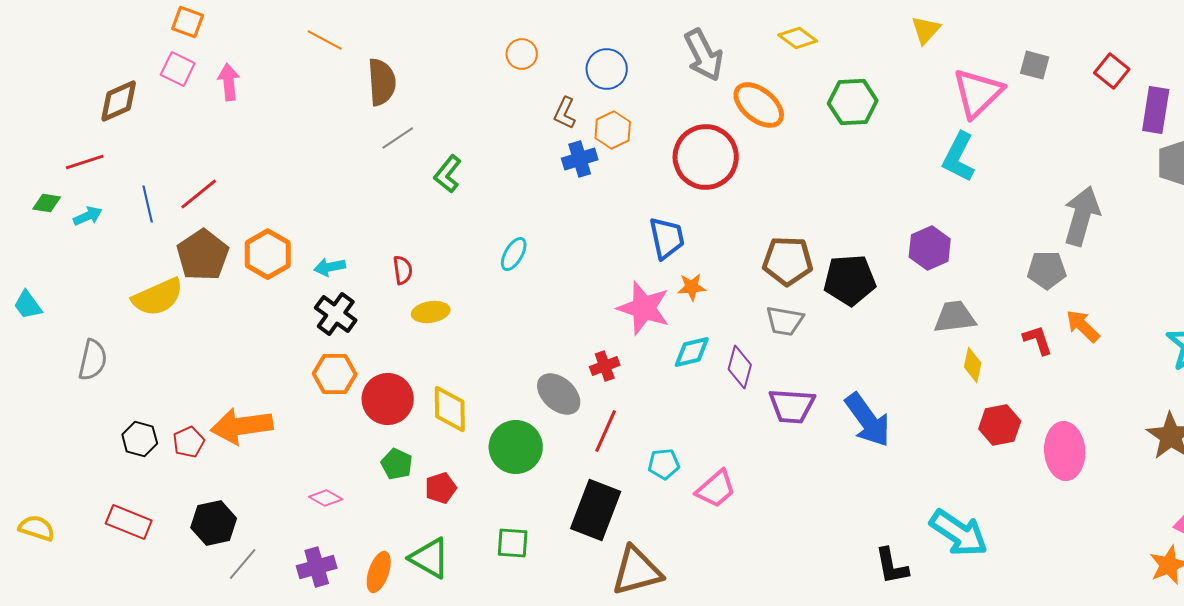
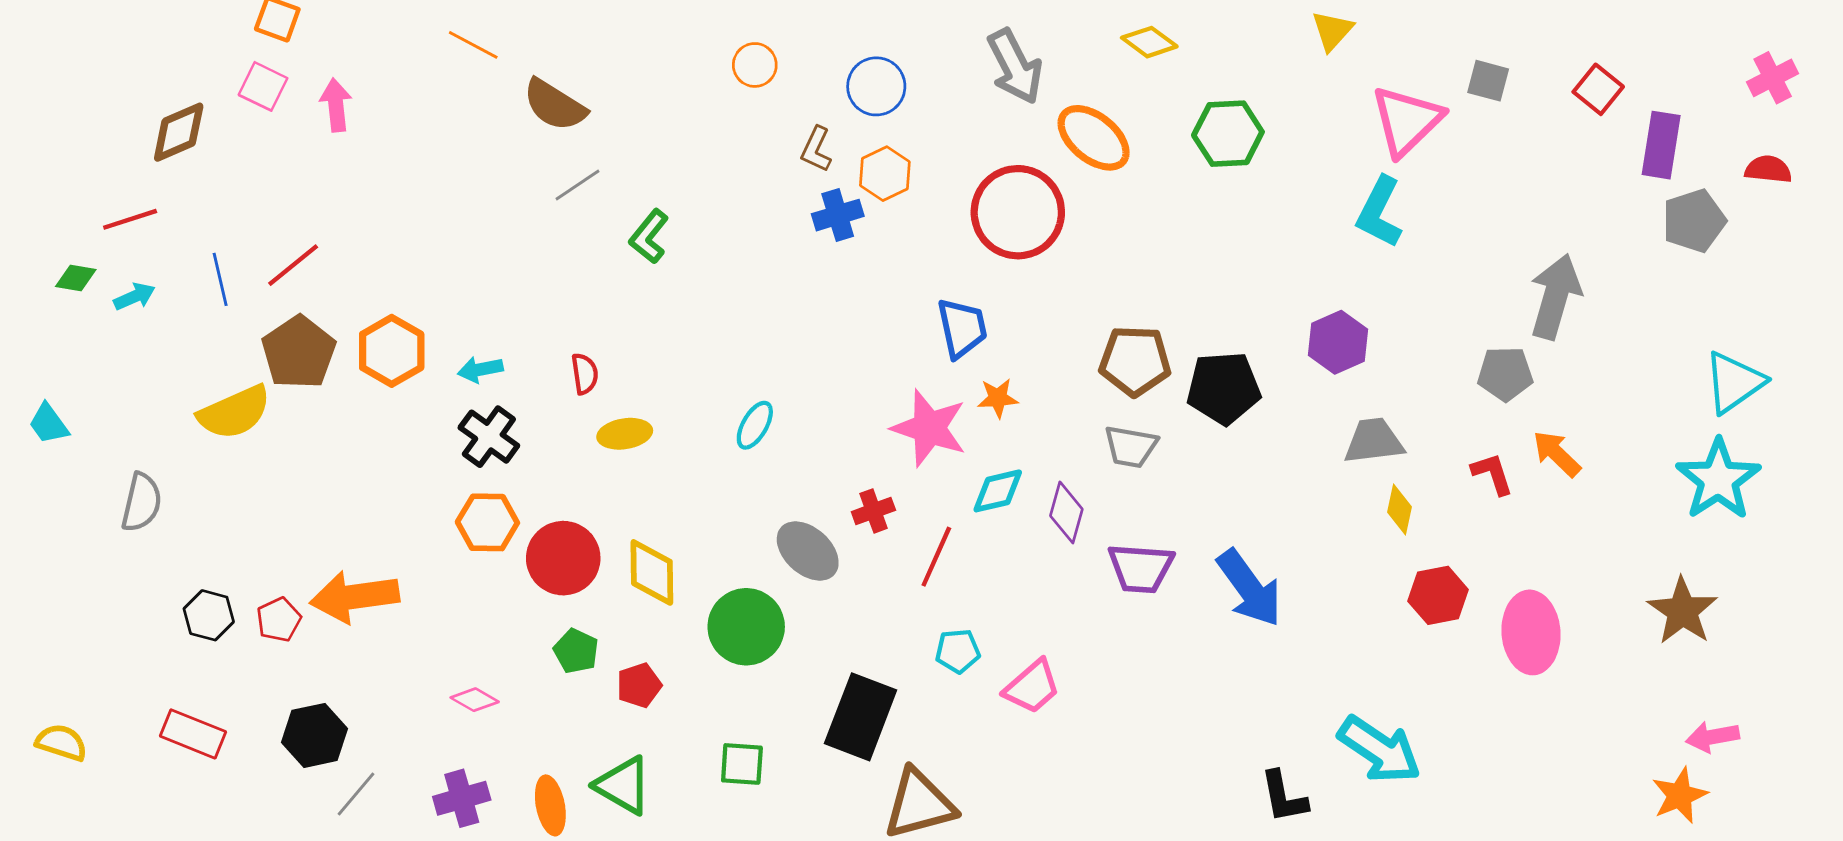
brown semicircle: (382, 82) -> (555, 105), turned 126
cyan ellipse: (514, 254) -> (755, 425), moved
red line: (606, 431) -> (936, 557), moved
orange ellipse: (379, 572) -> (550, 805), turned -30

